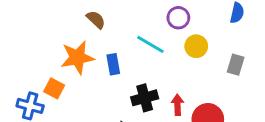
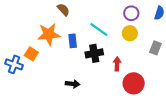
purple circle: (178, 18) -> (131, 13), moved
black cross: (145, 98) -> (94, 53), moved
red arrow: (177, 105) -> (117, 64), moved

